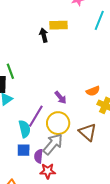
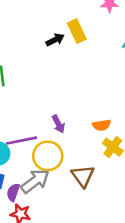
yellow rectangle: (58, 25) -> (77, 31), turned 54
black arrow: (44, 35) -> (55, 40), turned 64
purple line: (36, 116) -> (21, 141), turned 35

